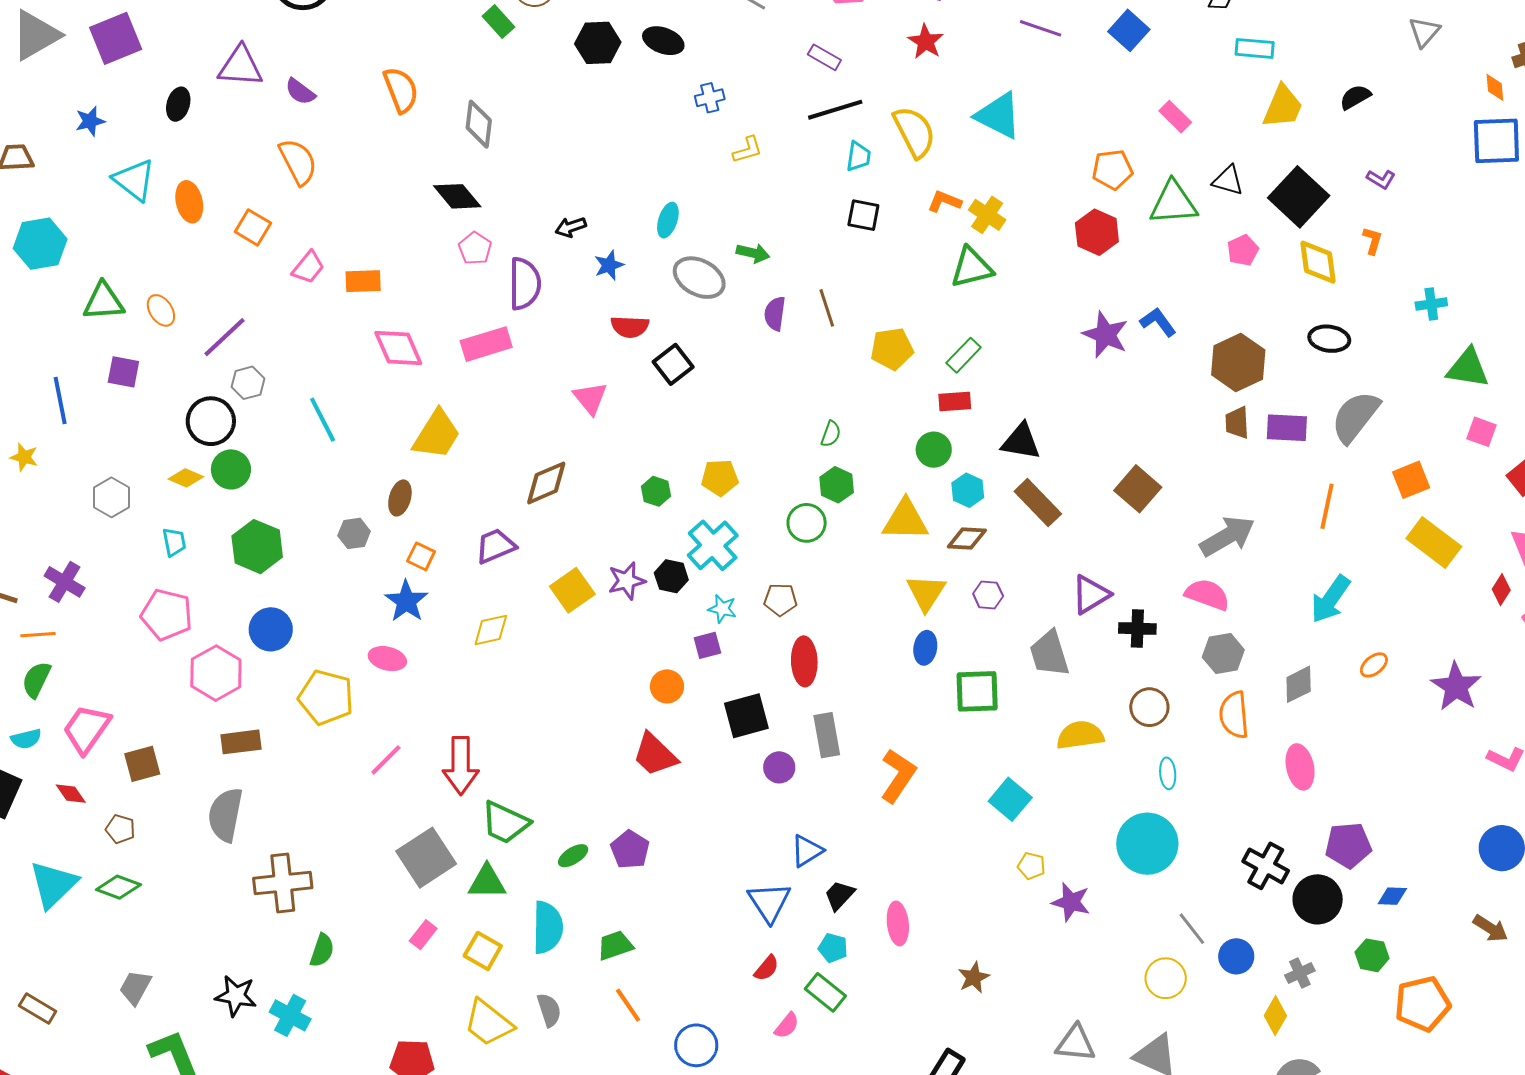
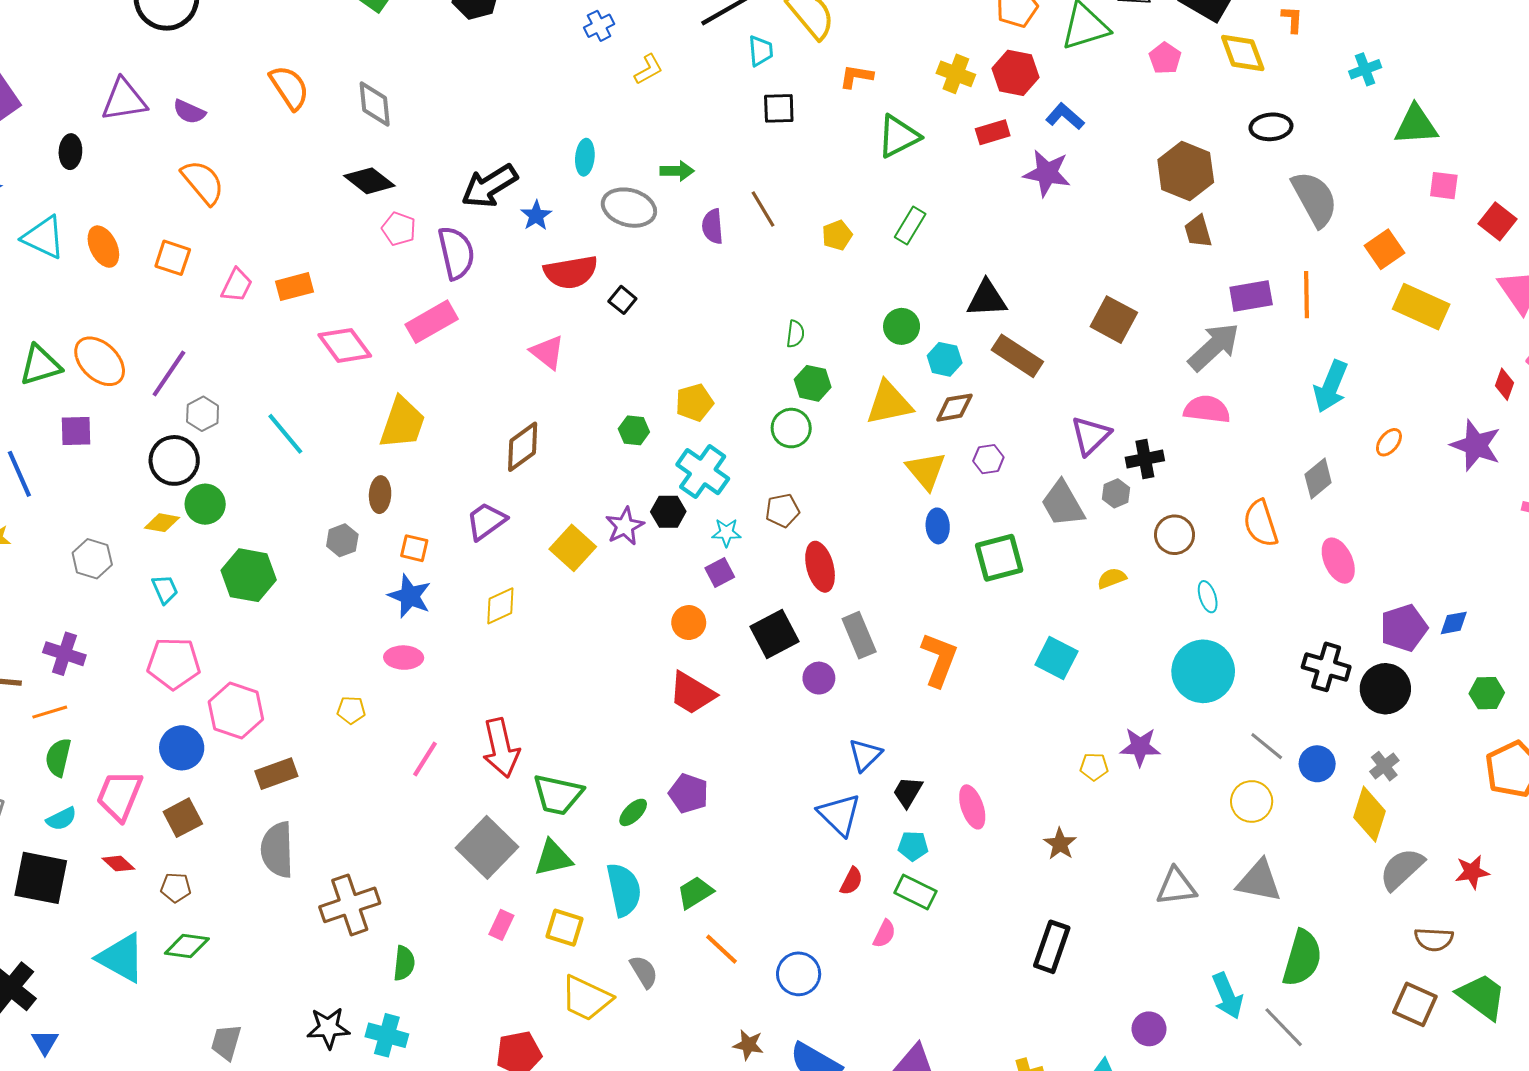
yellow cross: (987, 215) -> (956, 74), moved
black arrow: (571, 227) -> (489, 186), size x1.8
orange ellipse: (161, 310) -> (100, 361), size x1.6
blue L-shape: (1158, 322) -> (1065, 116), moved
red semicircle: (630, 327) -> (571, 272), size x1.4
yellow pentagon: (892, 349) -> (837, 235), size x0.7
black square: (673, 364) -> (622, 300), size x0.7
red rectangle: (955, 402) -> (993, 132), moved
gray semicircle: (1355, 417) -> (1315, 199), turned 126
purple rectangle: (1287, 428) -> (1251, 296), moved
red diamond: (1501, 590) -> (1505, 384), moved
blue circle: (271, 629) -> (182, 748), moved
gray hexagon: (1223, 653) -> (1116, 493), moved, size x0.7
yellow pentagon: (326, 697) -> (351, 710), size x0.5
yellow semicircle: (1080, 735) -> (1112, 578), size x0.6
yellow pentagon: (1031, 866) -> (1094, 767), moved
cyan triangle: (53, 884) -> (121, 958), turned -34
blue diamond: (1392, 896) -> (1454, 623), moved
green hexagon: (1372, 955) -> (1487, 693), moved
yellow diamond: (1275, 1016) -> (1369, 814), size x1.4

